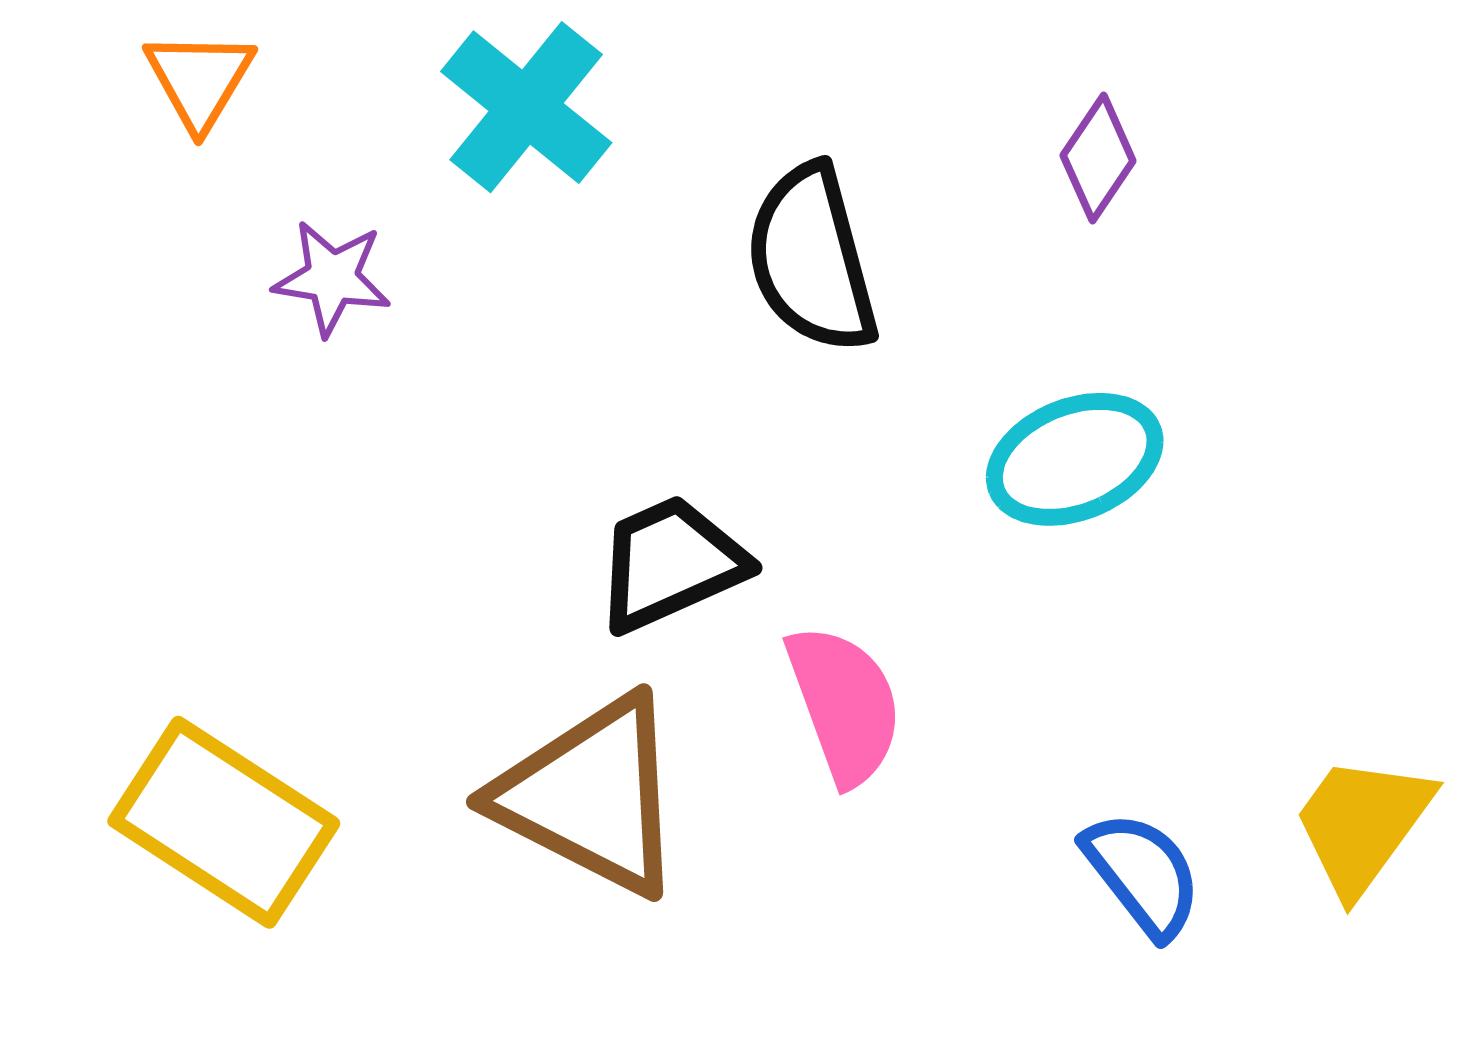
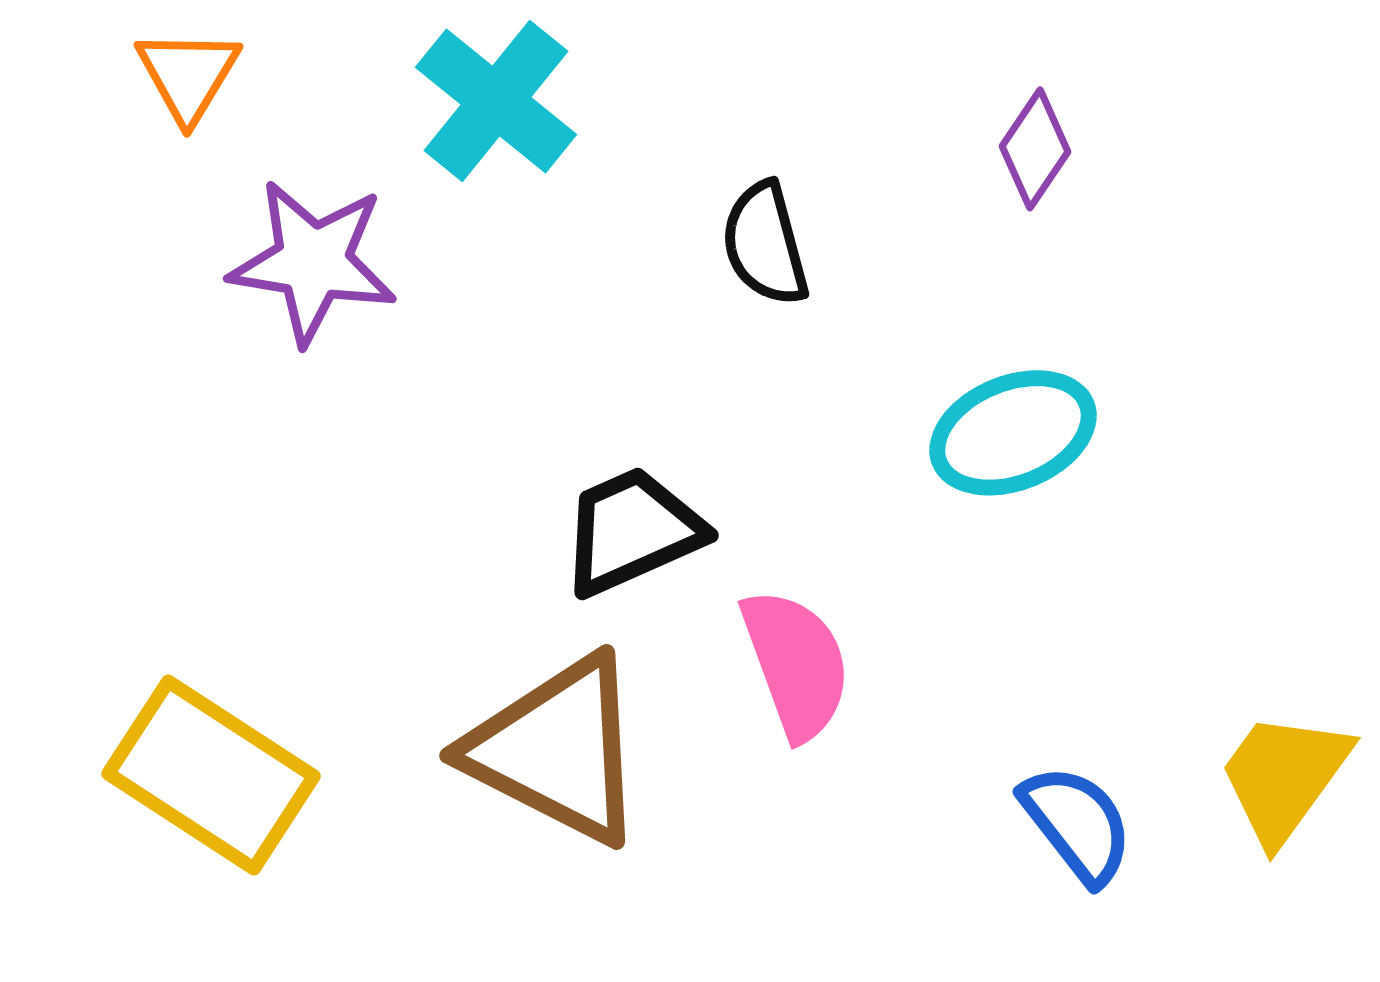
black semicircle: (812, 259) -> (765, 244), size x0.7
purple star: (332, 278) -> (313, 262), size x1.5

